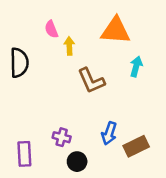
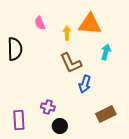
yellow arrow: (69, 46) -> (67, 33), moved
blue arrow: (109, 133) -> (85, 84), moved

